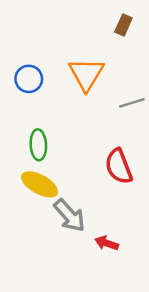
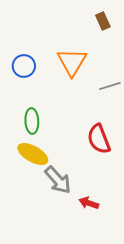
brown rectangle: (123, 25) -> (103, 21), turned -48

